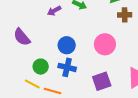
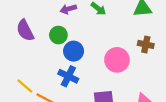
brown cross: (125, 15) -> (146, 44), moved
green circle: (41, 67) -> (58, 35), moved

